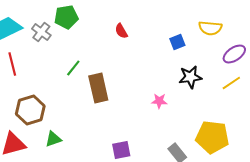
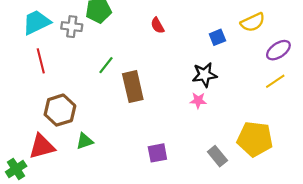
yellow semicircle: (210, 28) -> (253, 22), turned -30
gray cross: (41, 32) -> (72, 27), turned -30
black star: (190, 77) -> (205, 75), moved

